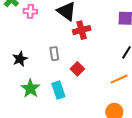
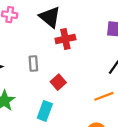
cyan rectangle: (58, 90) -> (45, 111), moved, turned 36

